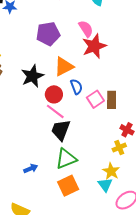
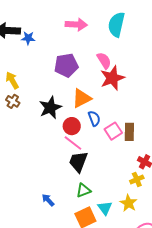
green triangle: (66, 159) -> (83, 190), size x0.7
blue arrow: (31, 168) -> (48, 200), turned -112
cyan triangle: (105, 185) -> (105, 208), moved

